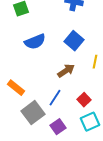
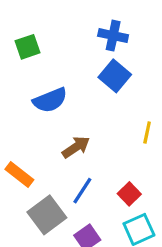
blue square: (74, 41) -> (115, 76), moved
brown arrow: (66, 71) -> (76, 147), moved

